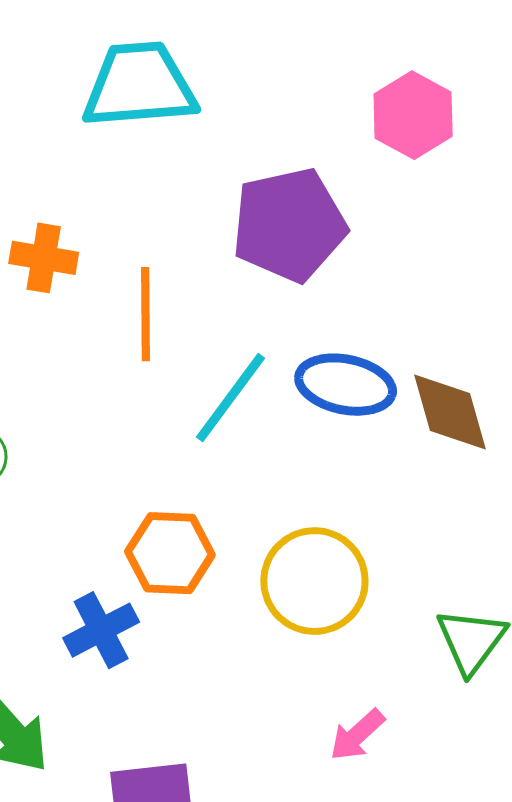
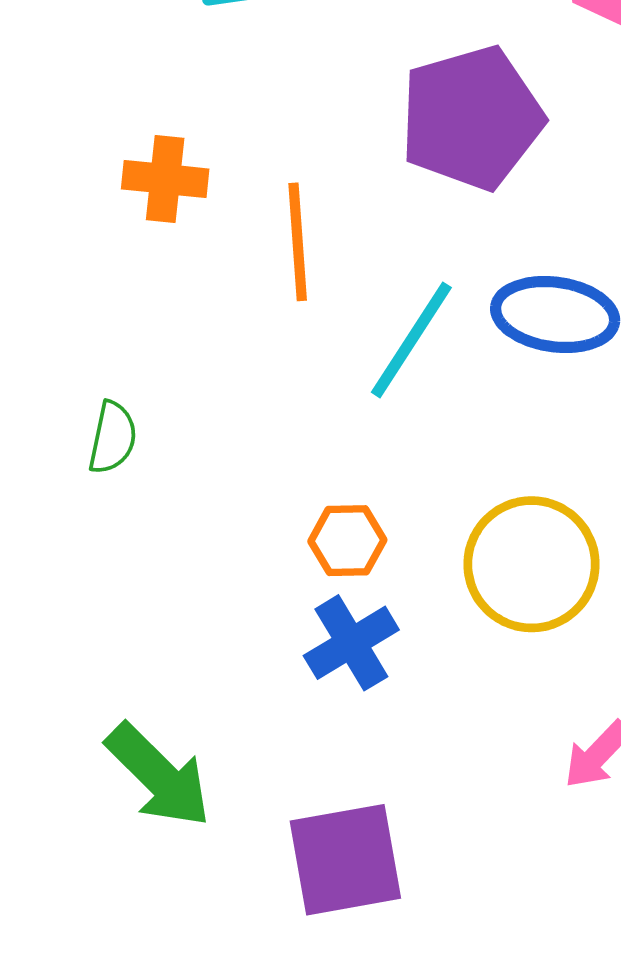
orange hexagon: (170, 553) -> (347, 541), size x0.7
blue cross: (101, 630) -> (351, 643), moved

